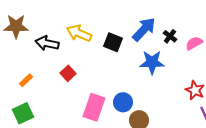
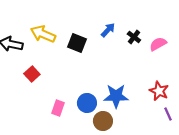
blue arrow: (144, 29) -> (108, 30), size x0.6
blue star: (152, 62) -> (116, 96), moved
pink rectangle: (94, 107) -> (58, 108), size x0.6

